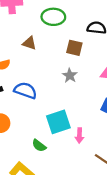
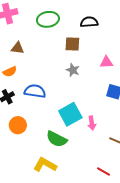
brown triangle: (29, 43) -> (18, 48), moved
green semicircle: (39, 146) -> (57, 139), size x1.5

